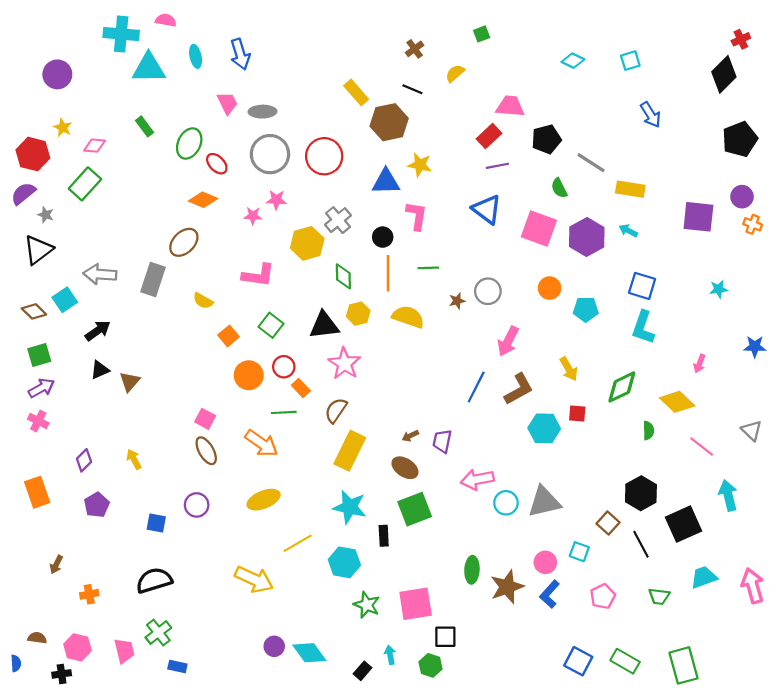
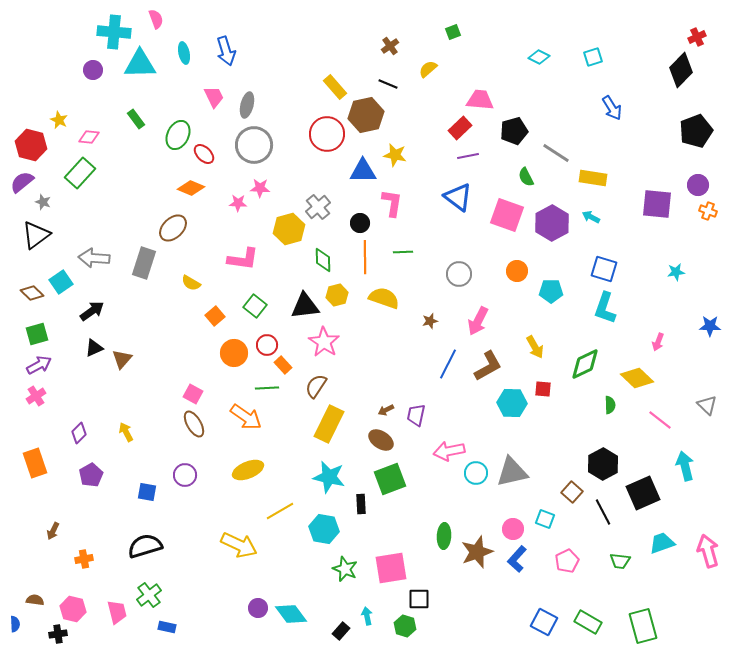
pink semicircle: (166, 20) -> (156, 19), turned 60
purple circle: (57, 74) -> (93, 70), moved, size x0.7
gray ellipse: (263, 112) -> (247, 105), turned -75
red circle: (324, 156) -> (327, 134), moved
brown star: (457, 301) -> (430, 321), moved
pink cross: (38, 421) -> (36, 396), turned 30

